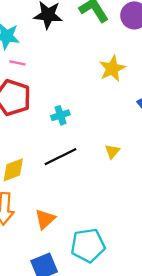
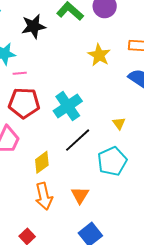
cyan cross: (60, 115) -> (68, 106), size x1.8
cyan pentagon: (88, 245) -> (112, 161), moved

